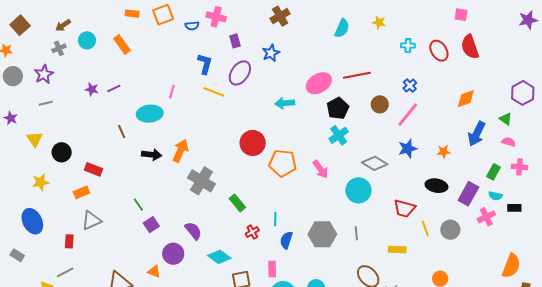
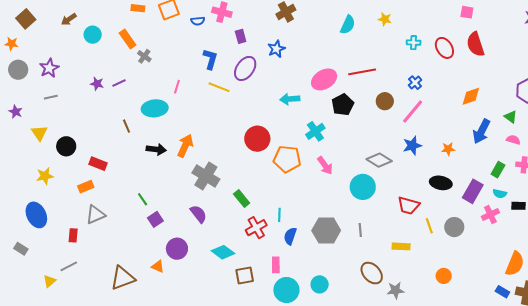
gray cross: (59, 48) -> (144, 56), moved, turned -32
cyan cross: (339, 135) -> (315, 131), moved
purple semicircle: (193, 231) -> (198, 214), moved
red cross: (252, 232) -> (256, 228), size x1.5

